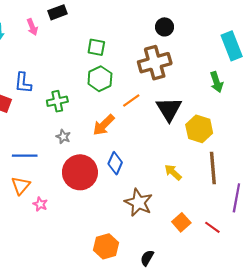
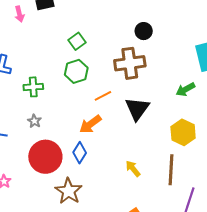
green square: (96, 47) -> (77, 41), turned 36
green arrow: (217, 82) -> (185, 89), turned 72
orange arrow: (104, 125) -> (90, 124), moved
yellow hexagon: (199, 129) -> (183, 132), moved
brown star: (138, 203) -> (69, 191), moved

